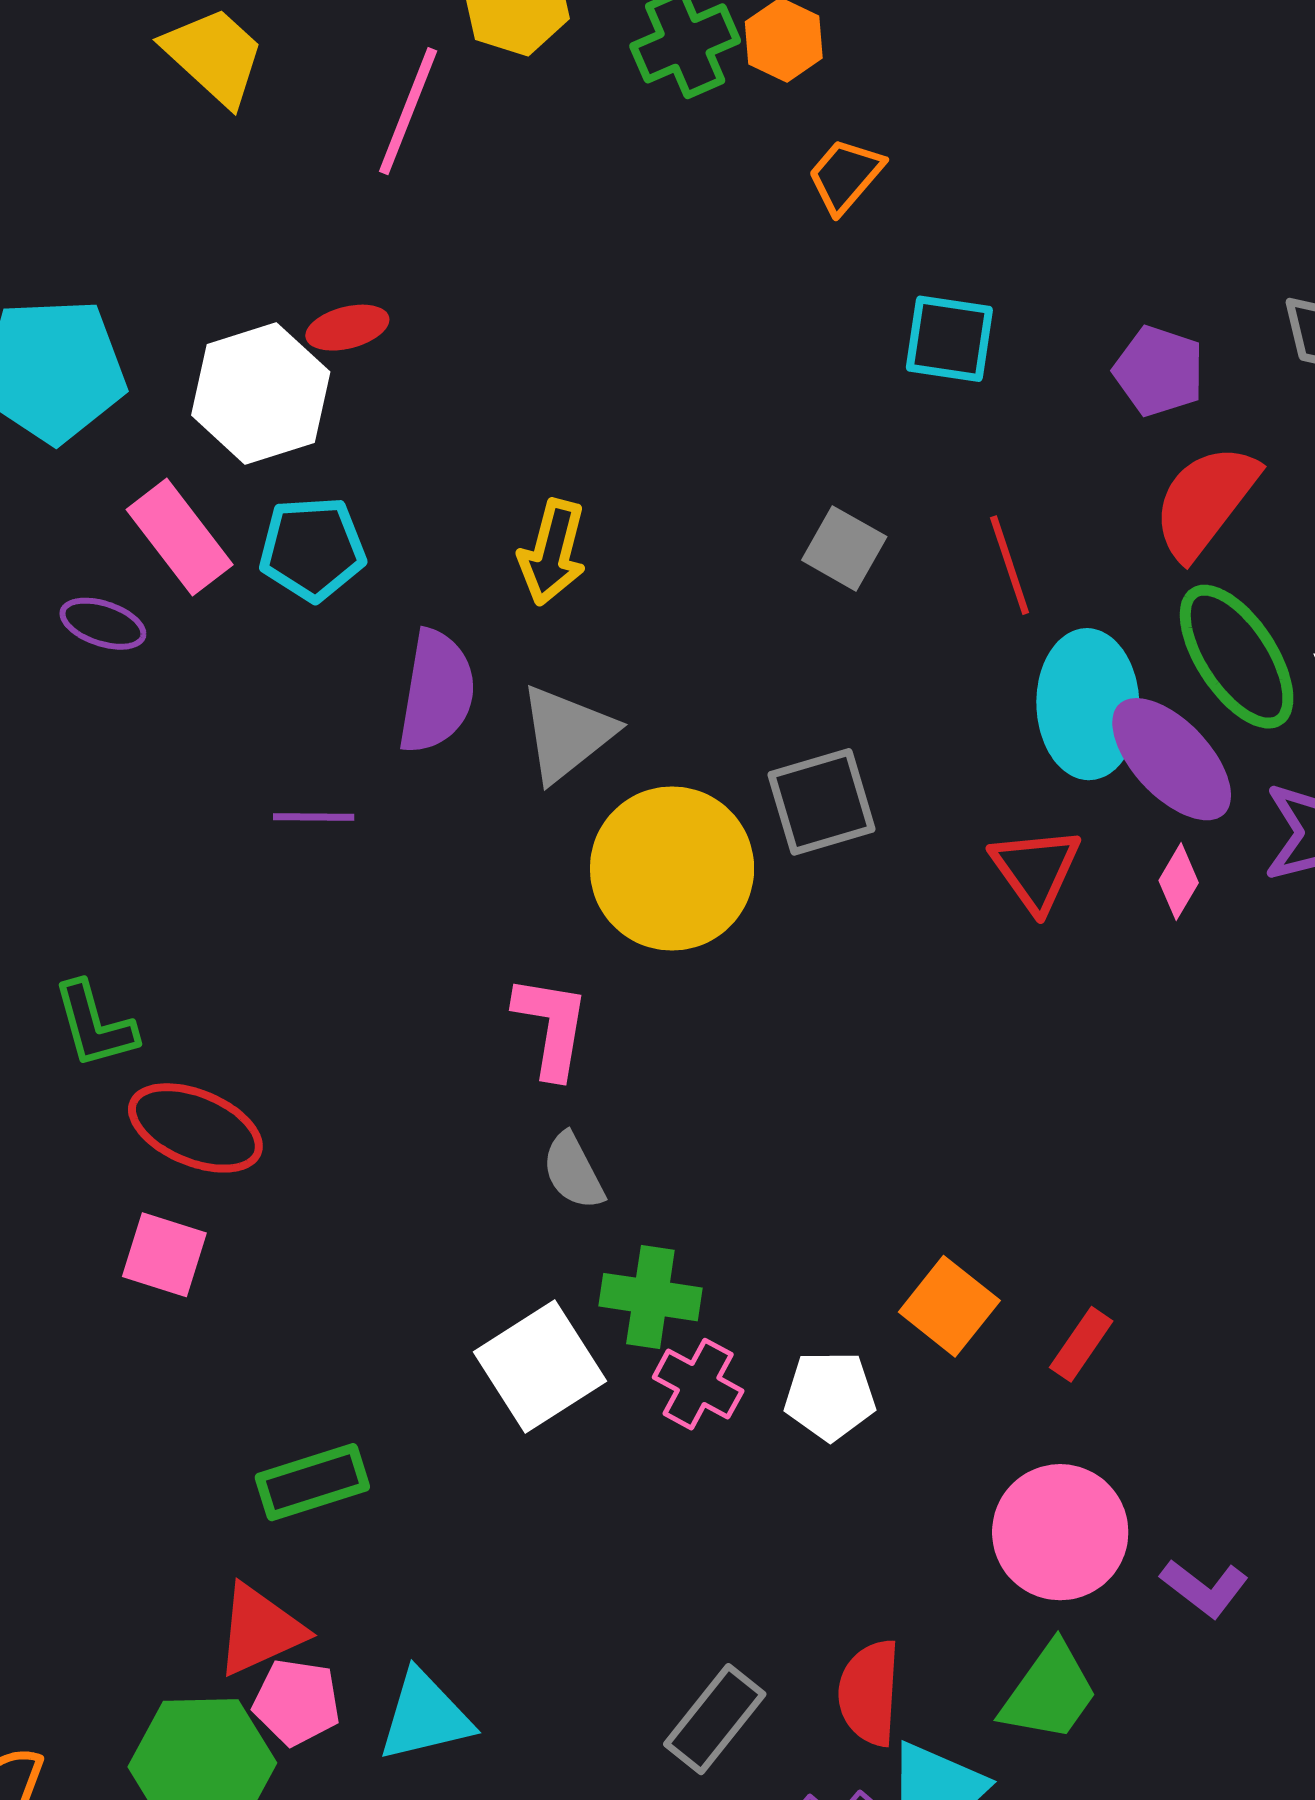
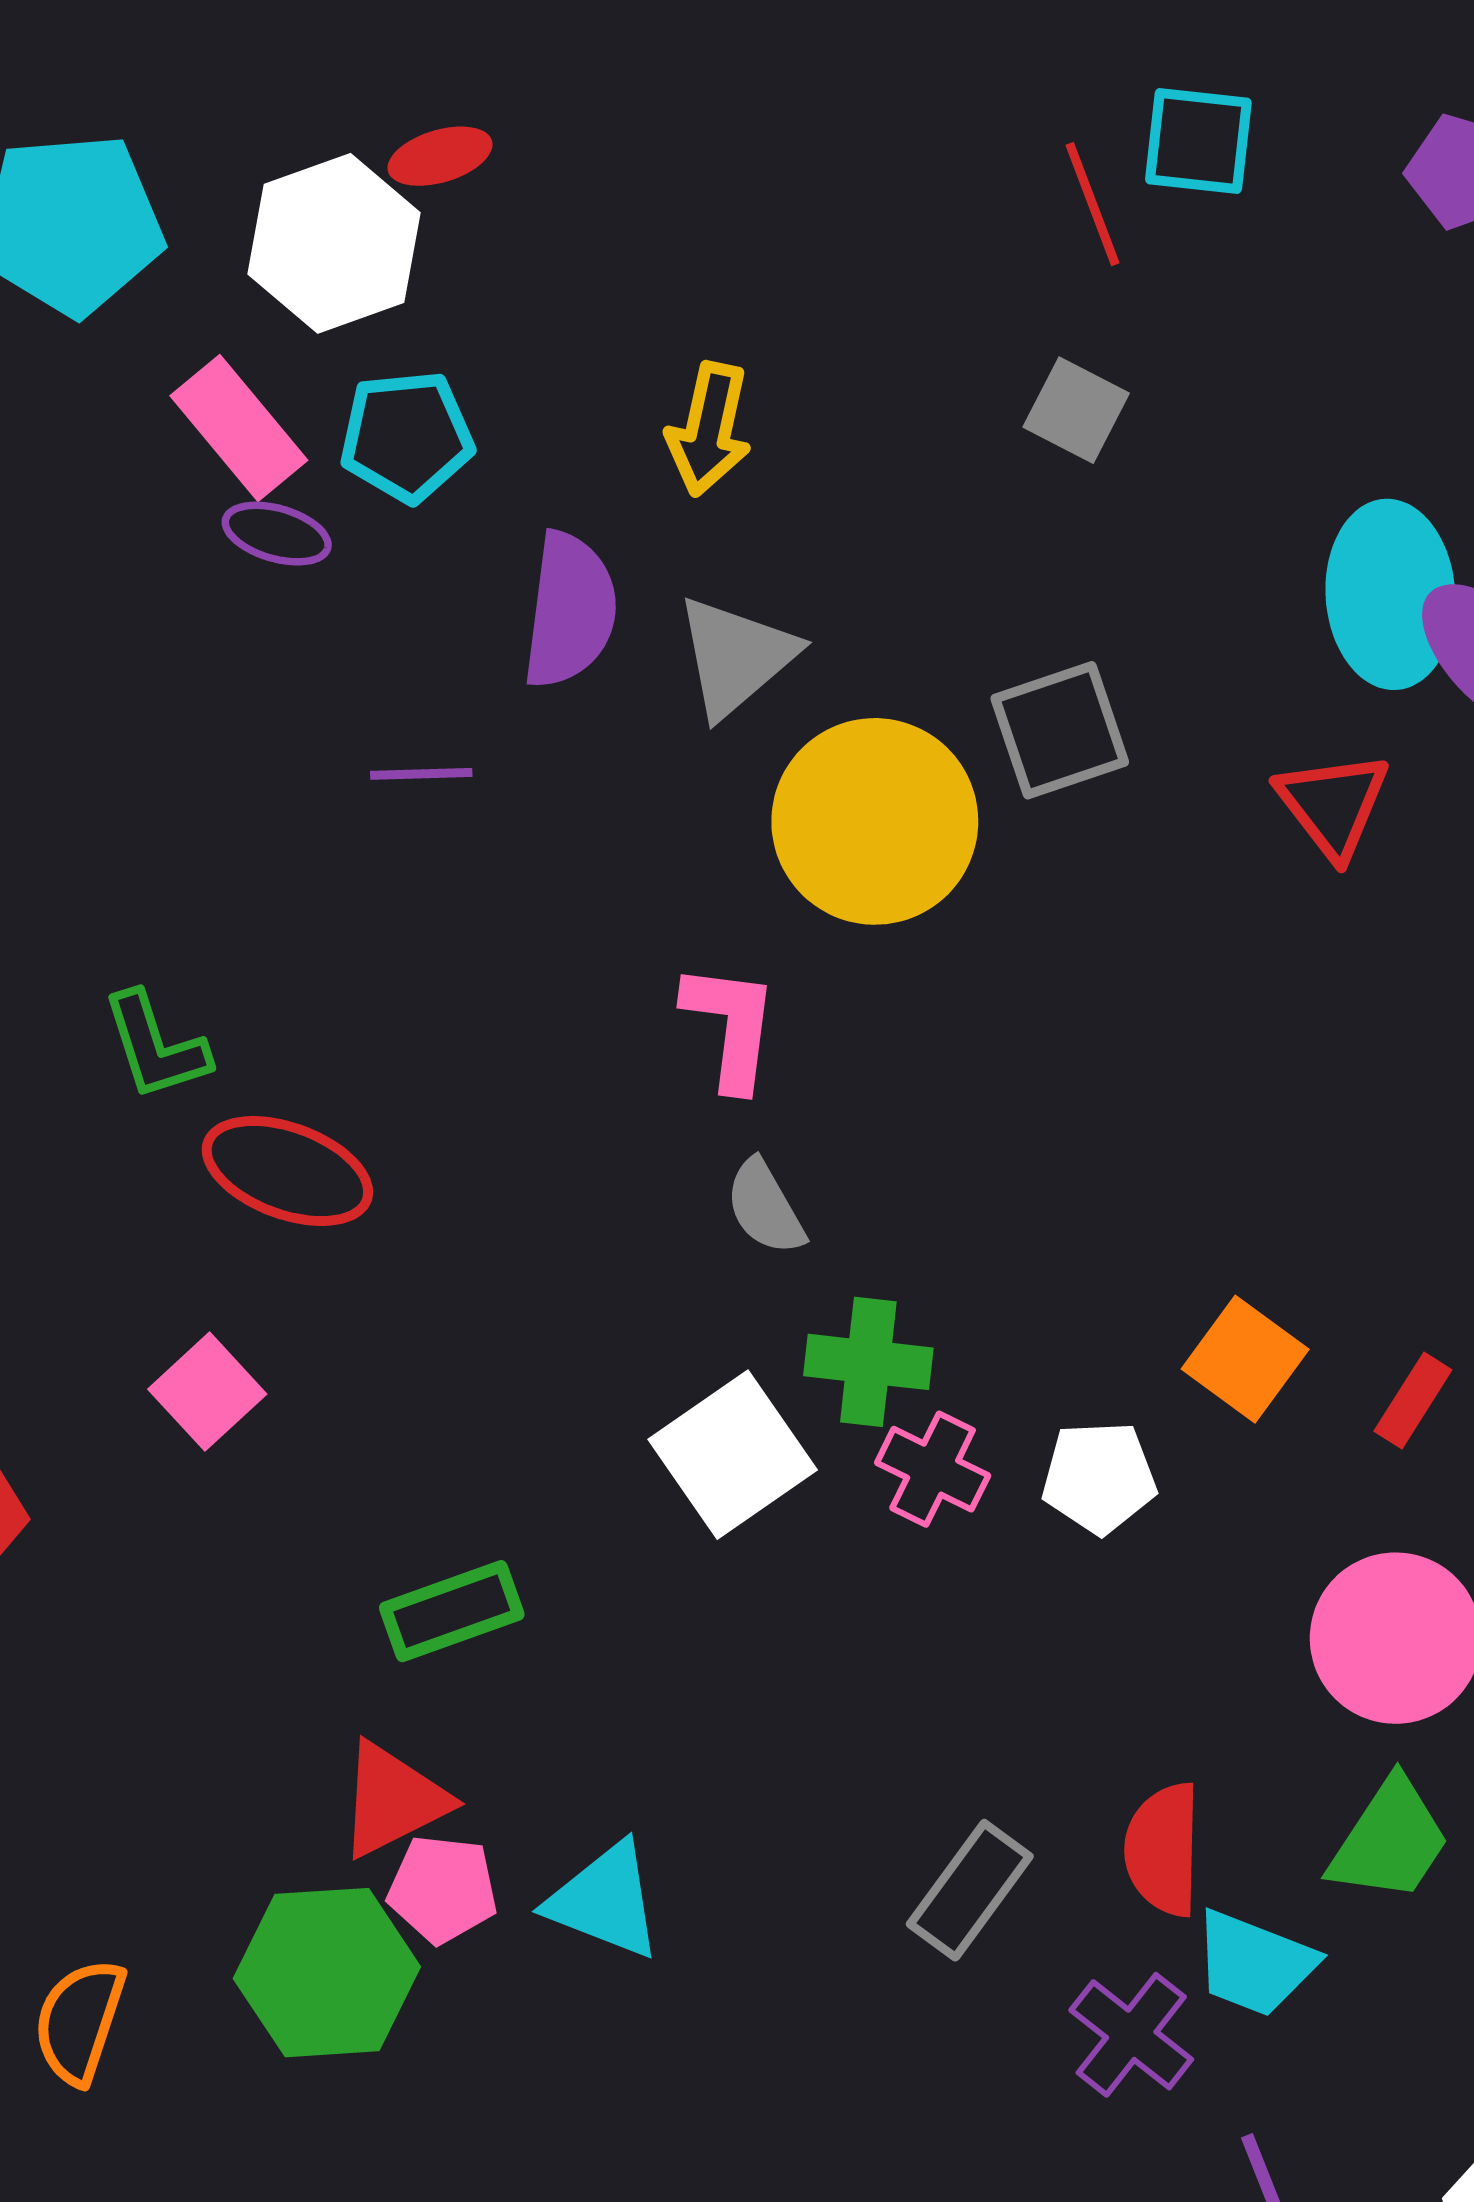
red line: (1010, 565) -> (1093, 204), moved
purple ellipse: (103, 624) -> (277, 534), moved
pink square: (164, 1255) -> (207, 1392), moved, turned 32
cyan triangle: (425, 1716) -> (605, 1901), turned 37

